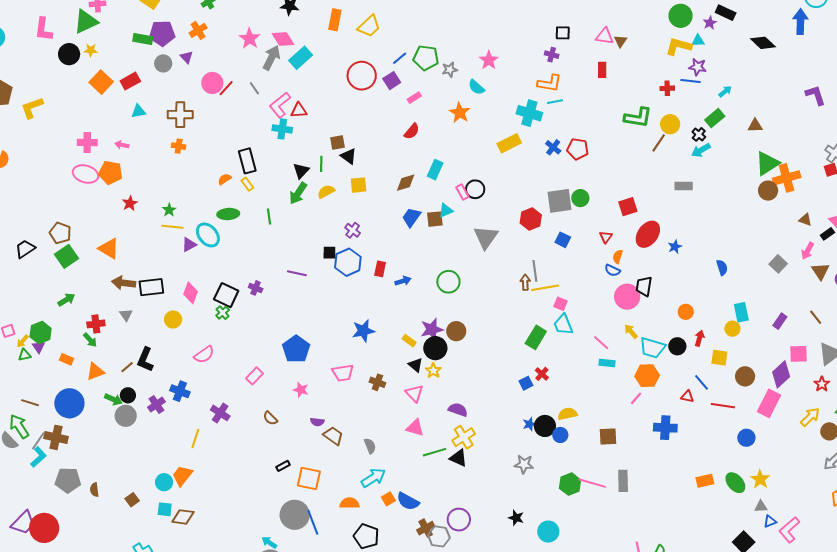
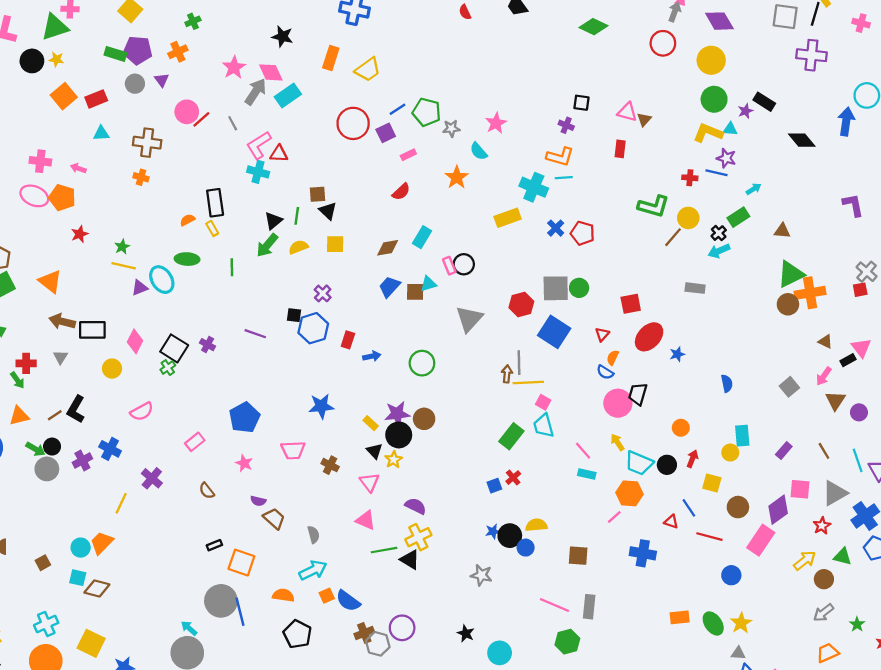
blue square: (563, 240) -> (554, 332), size x1.8
green hexagon: (570, 484) -> (567, 642), moved

